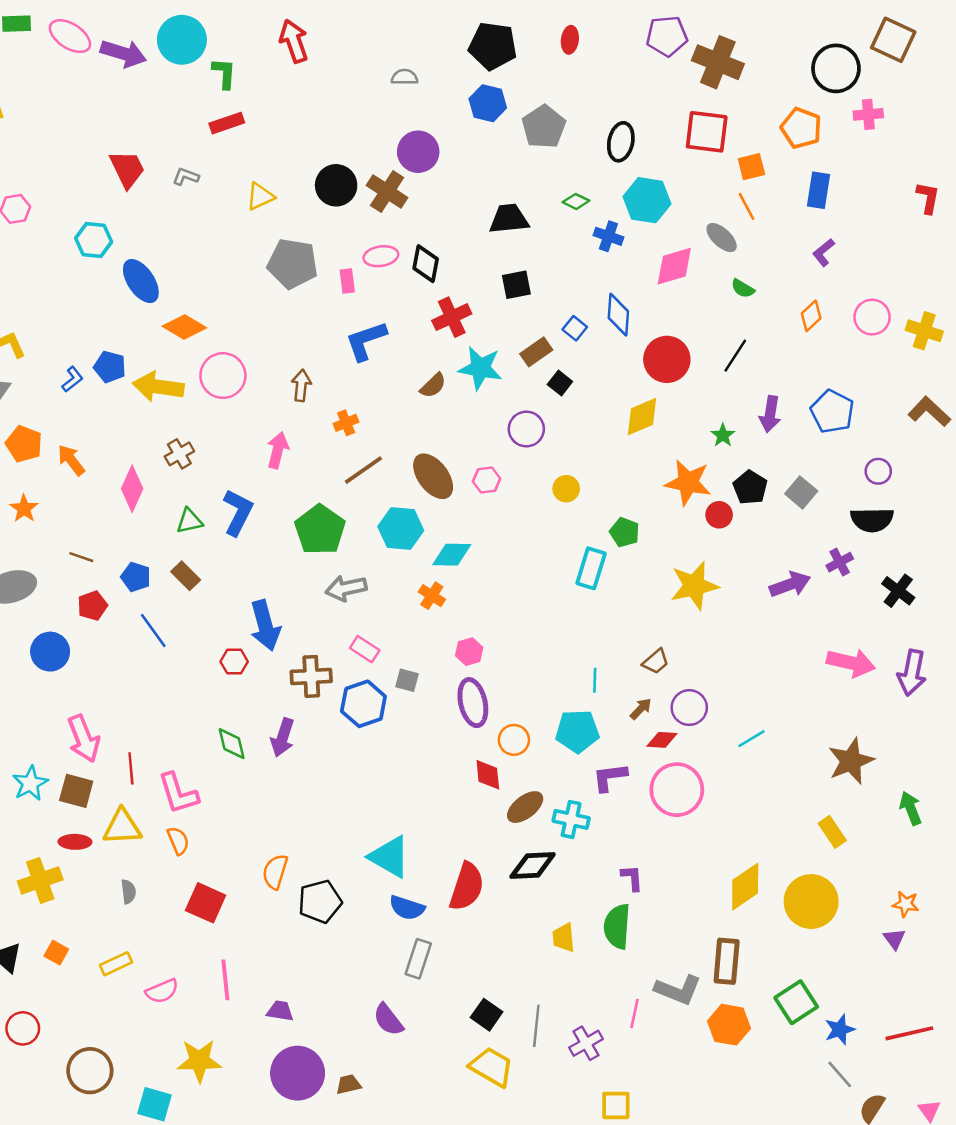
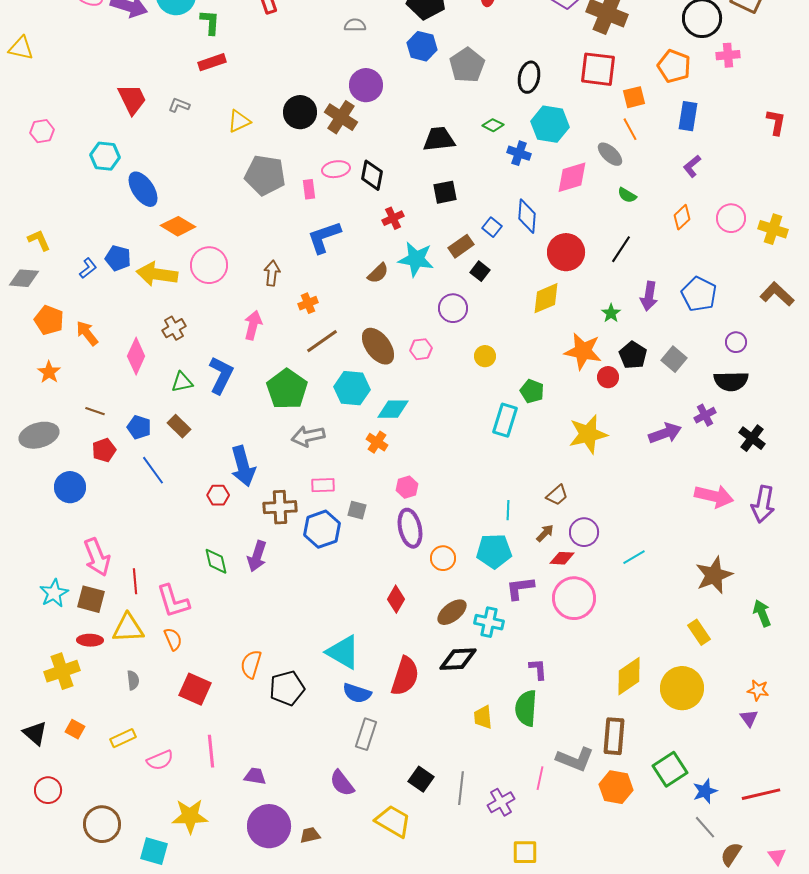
red cross: (452, 317) -> (393, 218), size x0.7
pink rectangle: (365, 649) -> (323, 485), turned -35
red diamond: (488, 775) -> (396, 599), moved, turned 36
yellow trapezoid: (492, 1067) -> (393, 821), moved

